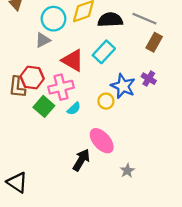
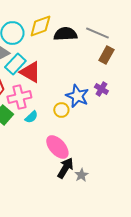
cyan rectangle: (104, 52) -> (15, 64), moved
black arrow: (81, 160) -> (65, 168), moved

